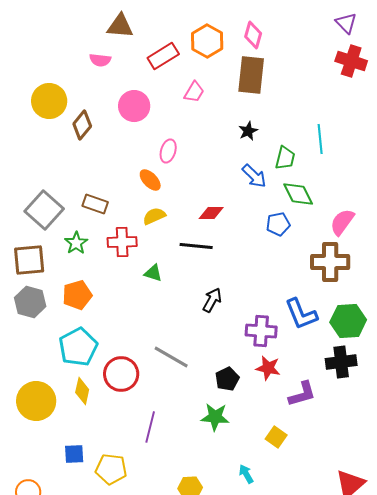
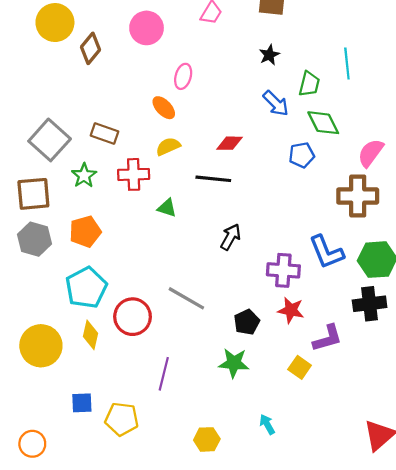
yellow square: (276, 437) -> (300, 367), moved

